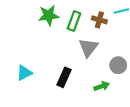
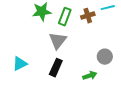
brown cross: (99, 20) -> (88, 16), turned -32
gray triangle: (88, 47) -> (58, 41), moved

